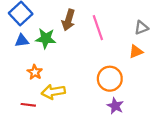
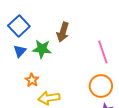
pink line: (98, 28) -> (103, 52), moved
blue triangle: (22, 41) -> (20, 51), turned -40

